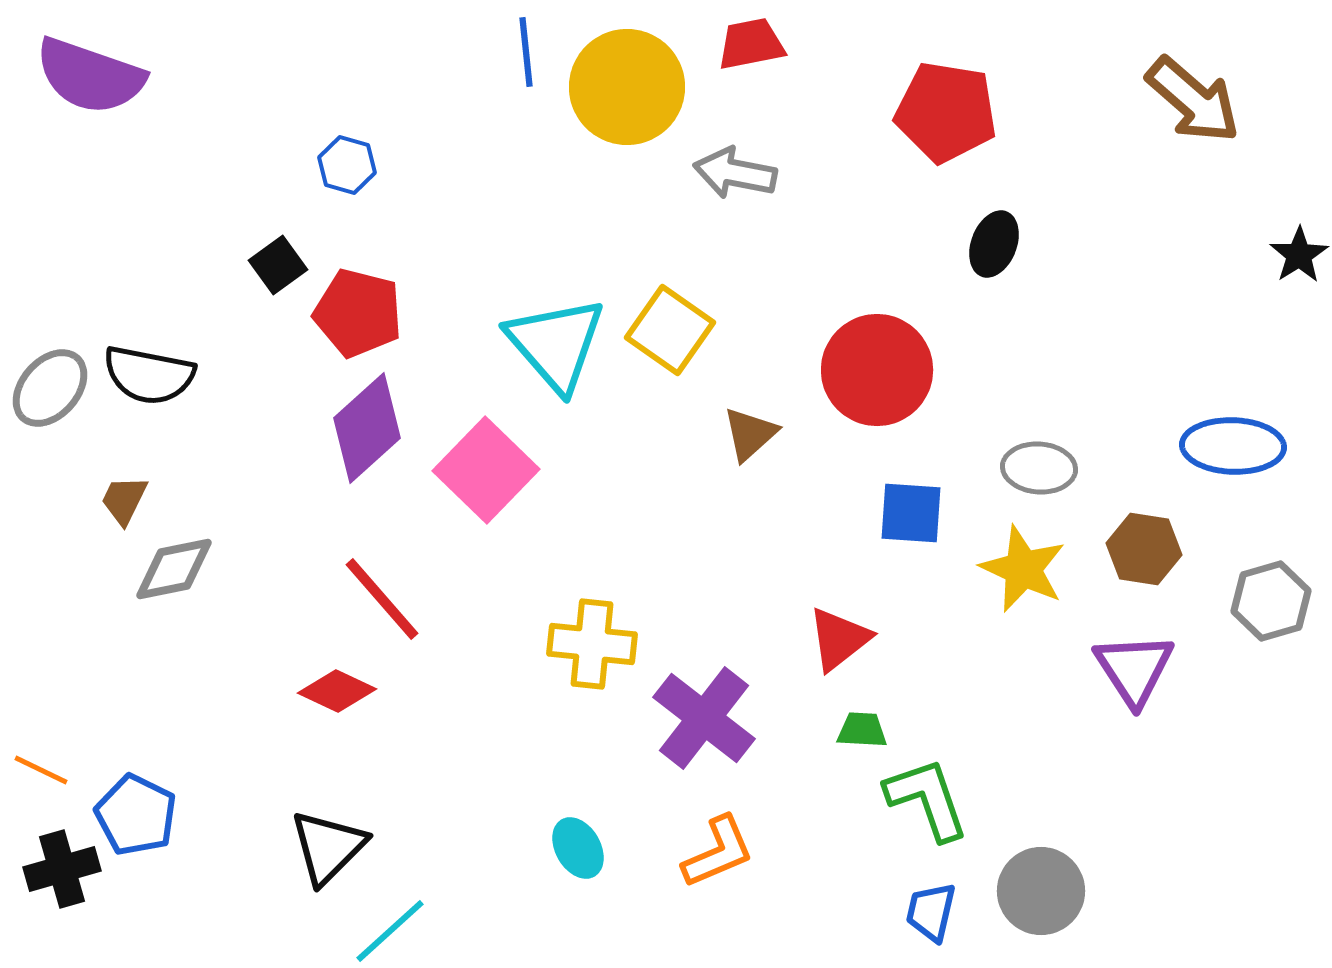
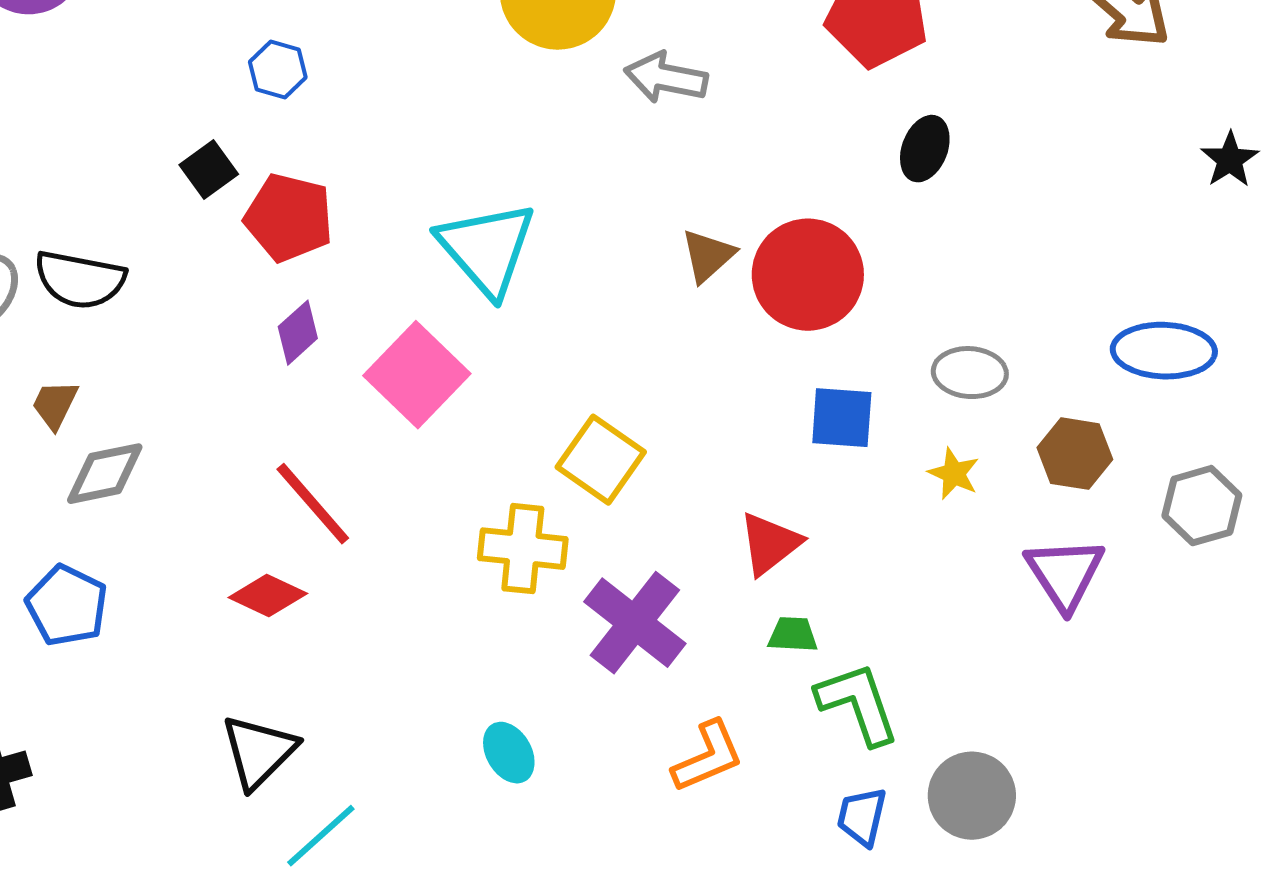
yellow square: (670, 330) -> (601, 460), moved
purple diamond: (367, 428) -> (298, 333), size x0.6
brown triangle: (750, 434) -> (708, 256), moved
yellow star: (1023, 569) -> (954, 474), size x0.6
blue pentagon: (136, 815) -> (67, 606), moved
orange L-shape: (718, 852) -> (708, 757), moved

